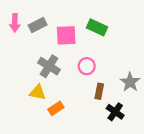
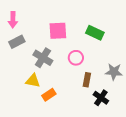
gray rectangle: (38, 25) -> (17, 42), moved
green rectangle: (97, 27) -> (95, 33), moved
gray star: (130, 82) -> (114, 72), turned -30

